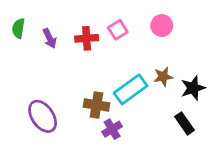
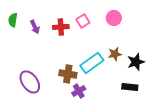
black rectangle: (184, 123) -> (130, 87), turned -49

